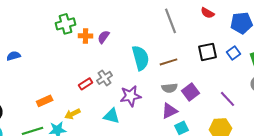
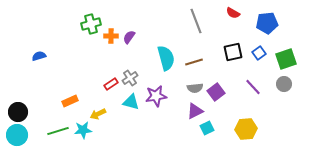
purple line: (228, 99) -> (253, 87), moved
cyan triangle: (112, 116) -> (131, 102), moved

